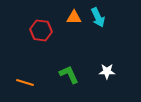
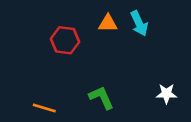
white star: (107, 71) -> (166, 94), moved

